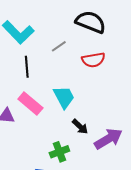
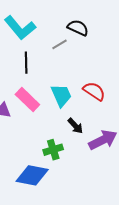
black semicircle: (91, 22) -> (78, 28), moved, size x0.7
red semicircle: (93, 60) -> (94, 91), moved, turned -140

